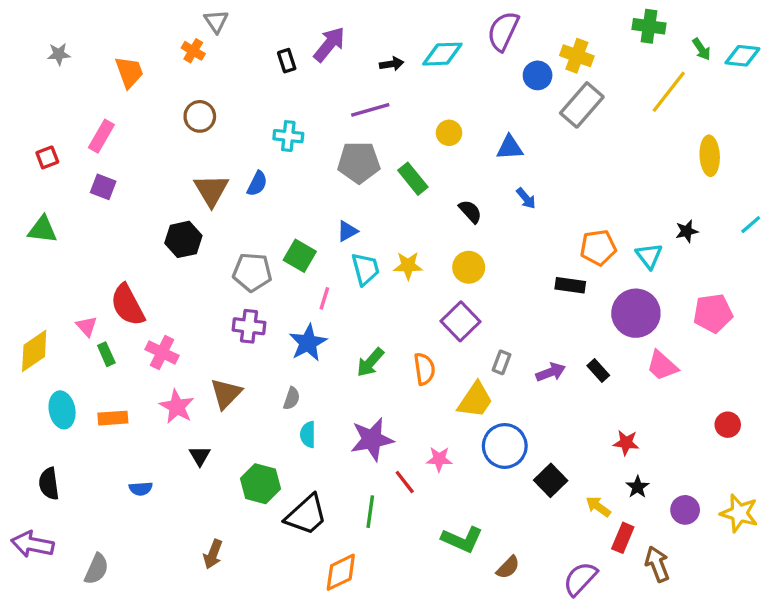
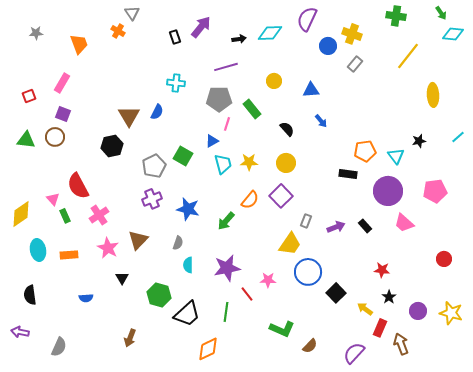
green arrow: (701, 49) -> (441, 13), moved
gray rectangle: (582, 105) -> (355, 64), size x0.6
brown circle: (200, 116) -> (55, 137), moved
gray pentagon: (252, 272) -> (154, 166), turned -30
pink line: (324, 298) -> (227, 124), moved
purple cross: (249, 326) -> (152, 199), turned -30
blue star: (308, 343) -> (188, 209), turned -30
pink cross: (162, 353) -> (99, 215), turned 30
orange semicircle: (424, 369) -> (250, 200), moved, turned 48
purple arrow: (33, 544) -> (20, 332), size x0.7

